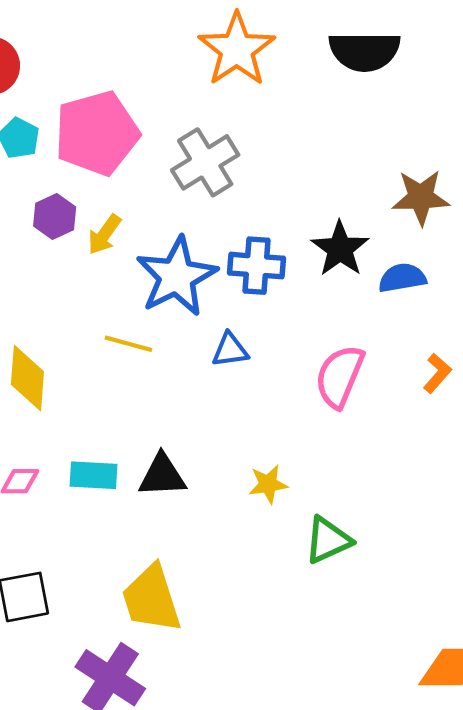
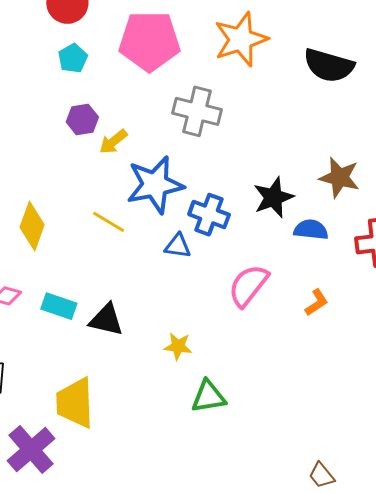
pink pentagon: (97, 133) -> (149, 41), moved
gray cross: (205, 162) -> (197, 111), turned 30
blue cross: (257, 266) -> (209, 215), moved

